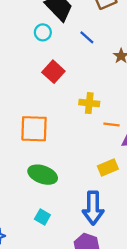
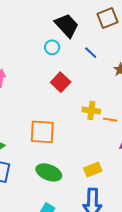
orange line: (112, 125) -> (110, 120), moved
yellow rectangle: (108, 168) -> (93, 170), moved

